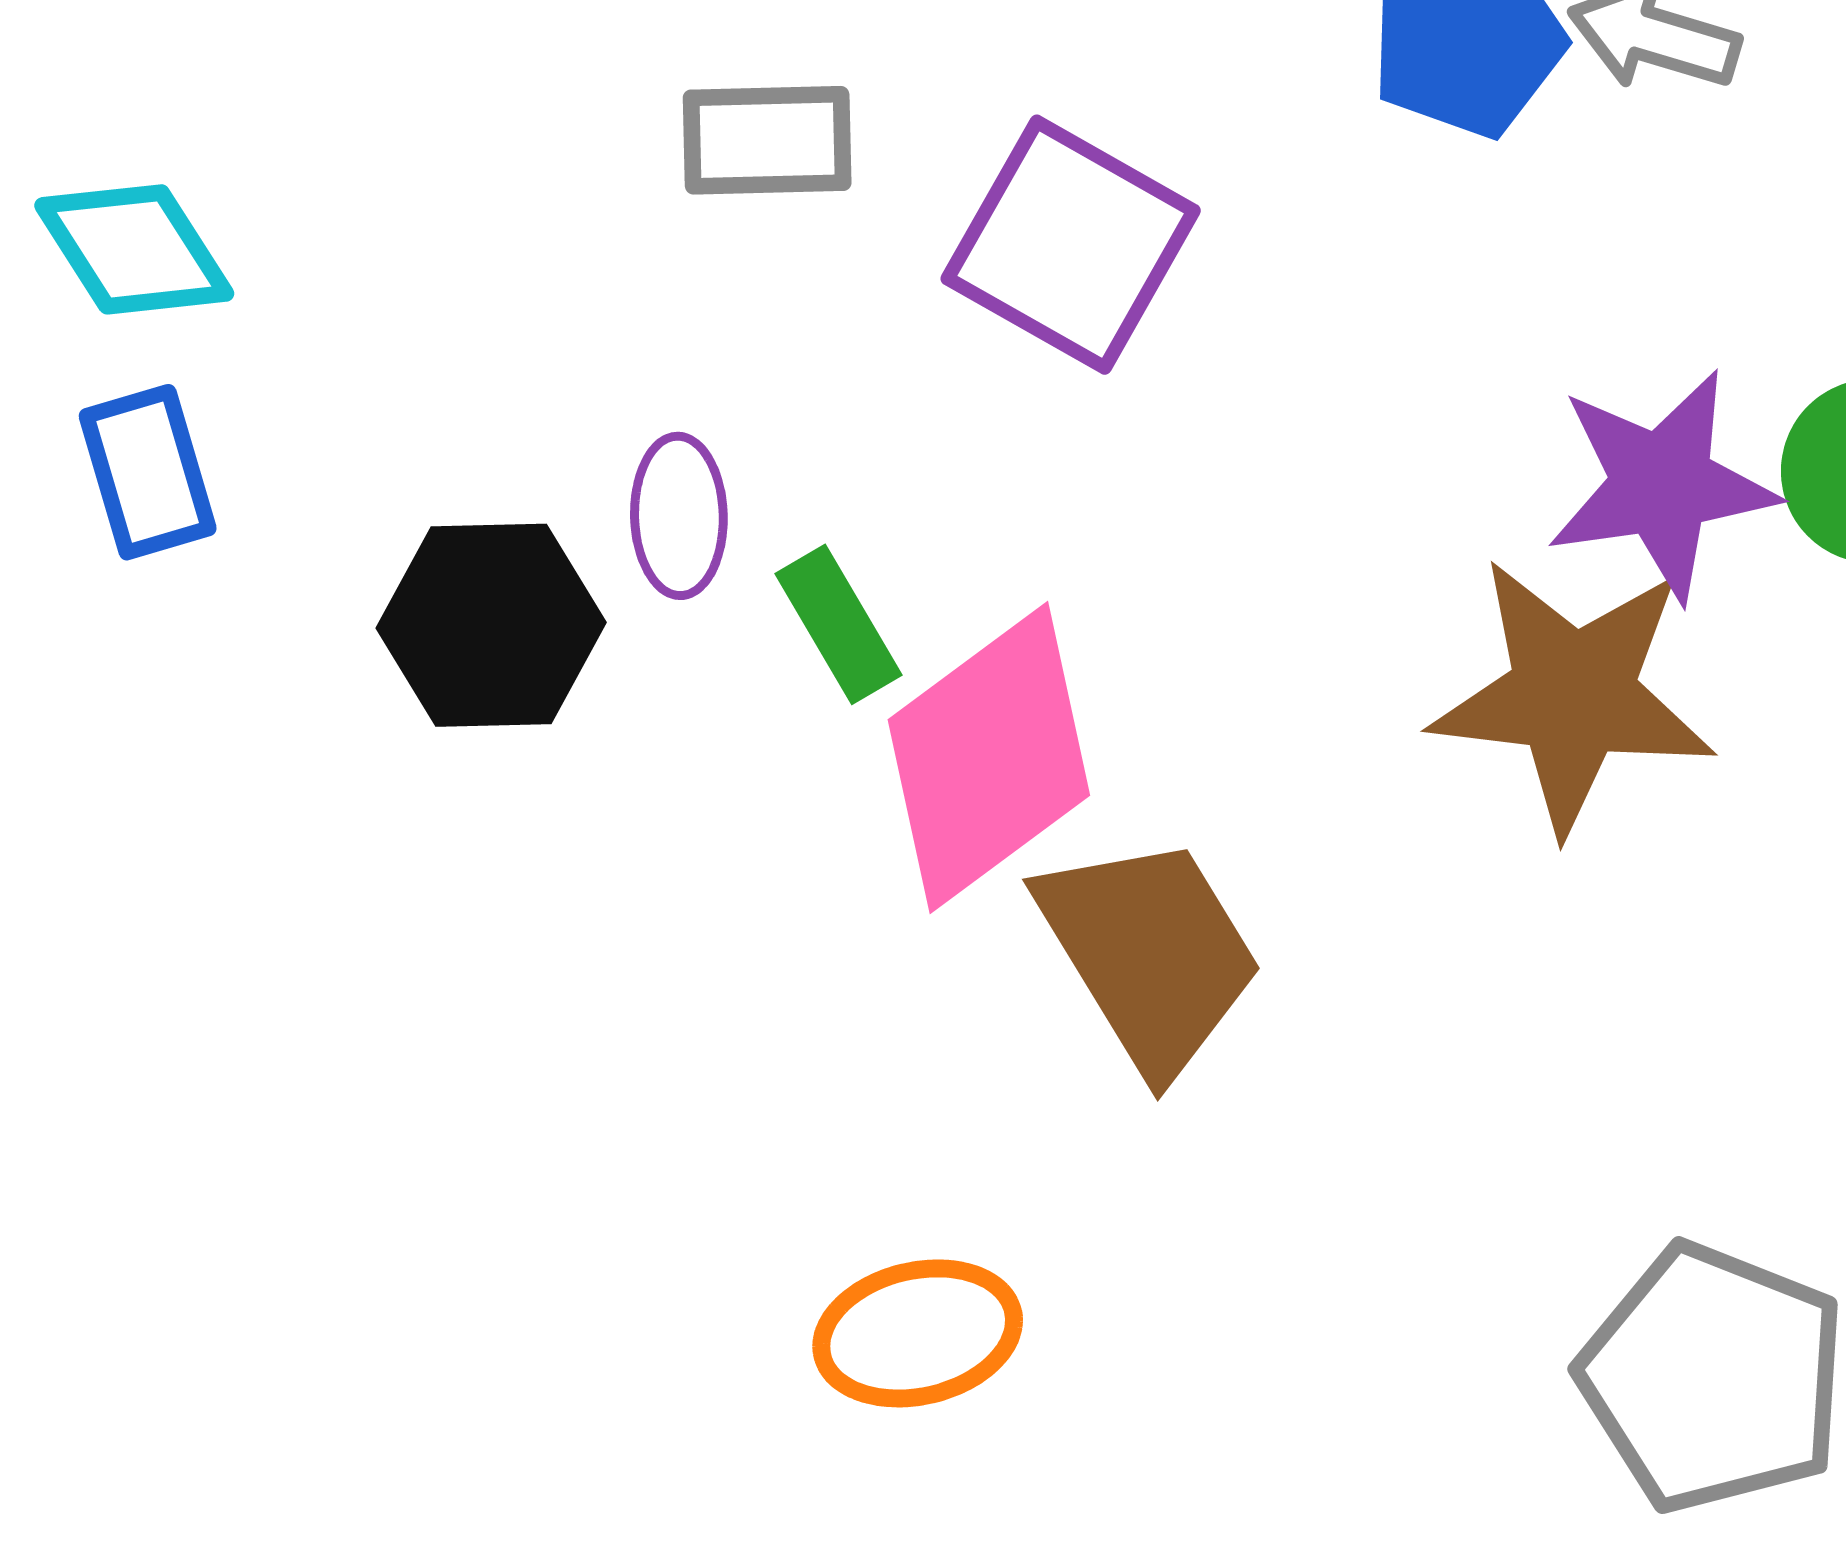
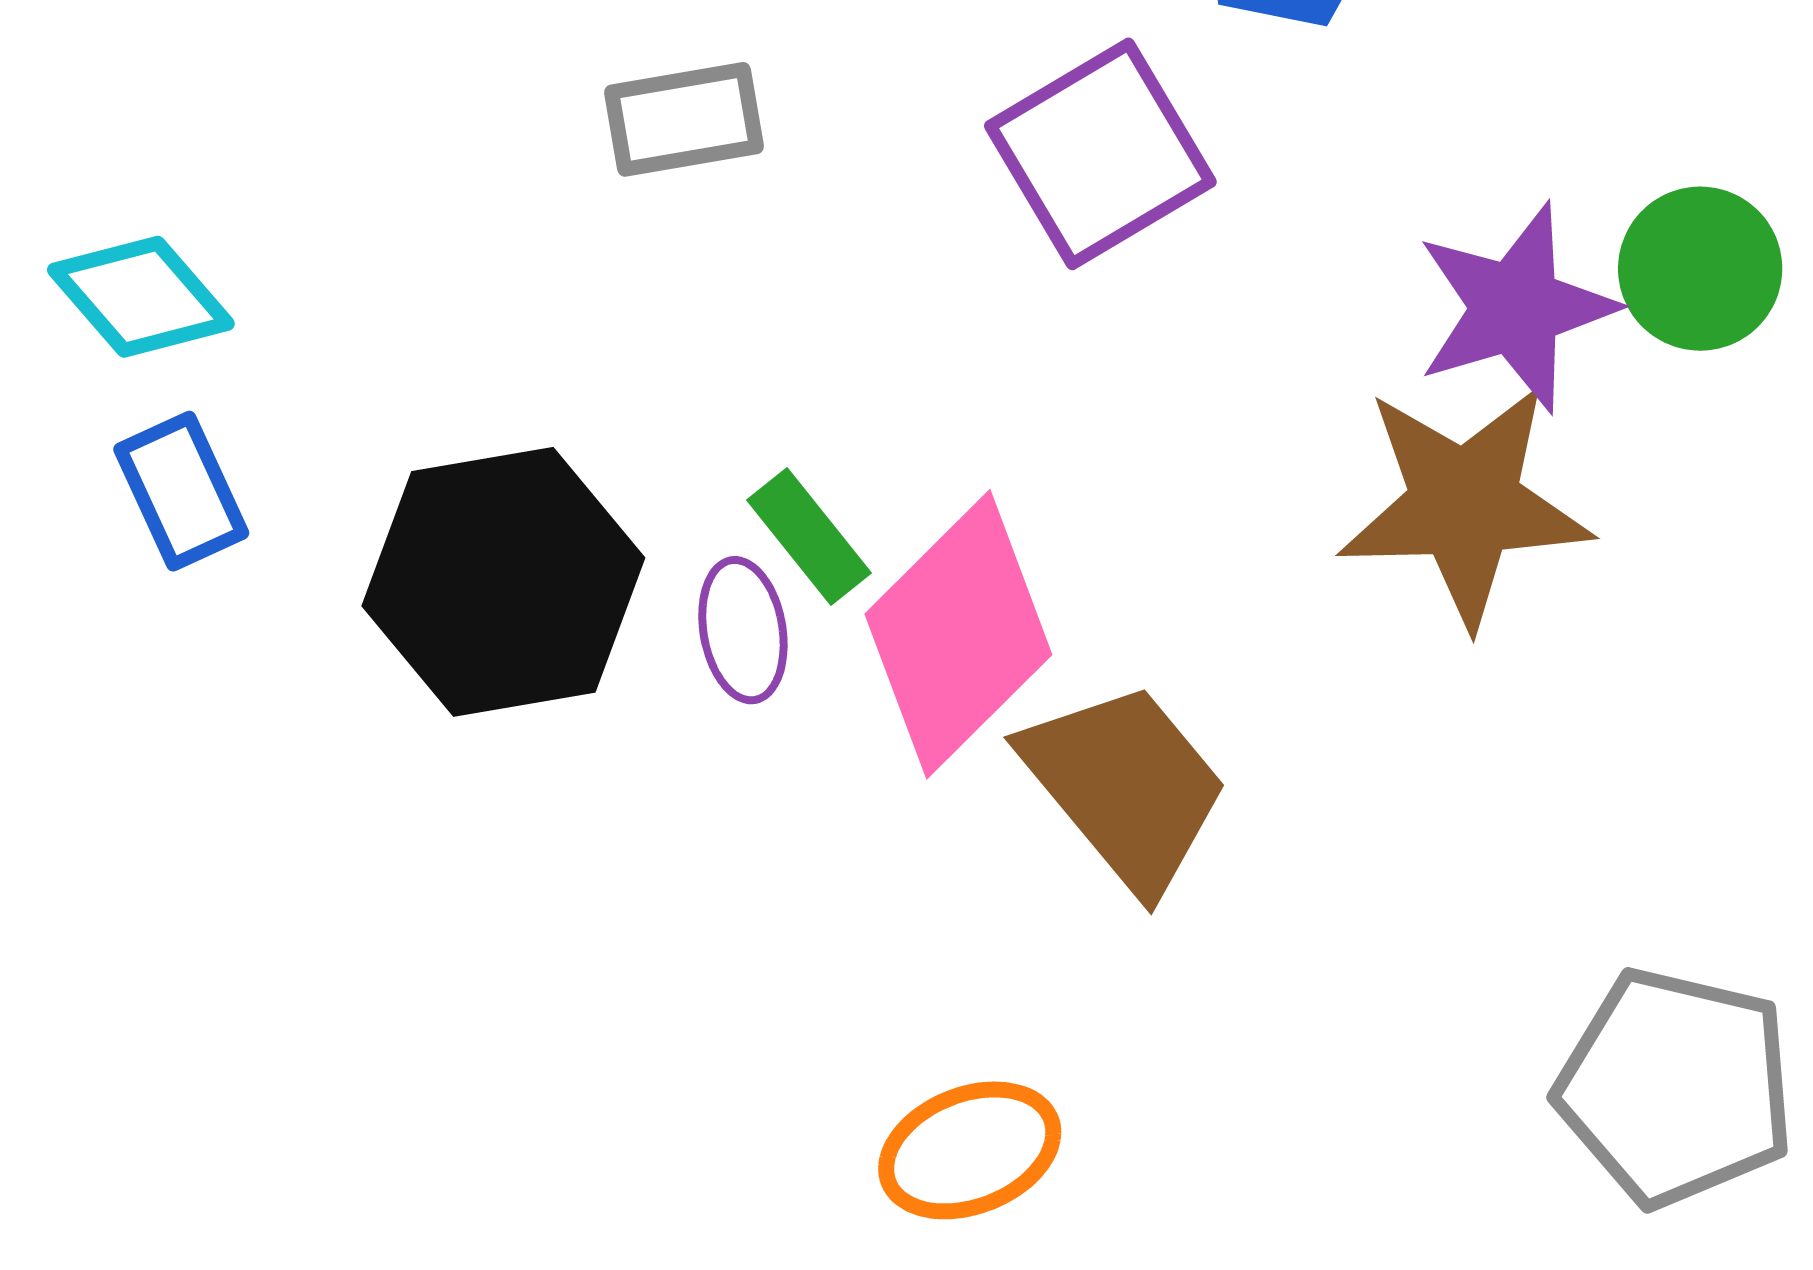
purple square: (1071, 245) -> (1100, 154), moved, turned 38
purple ellipse: (679, 516) -> (743, 630), moved
black hexagon: (491, 625) -> (503, 582), size x1.4

